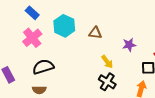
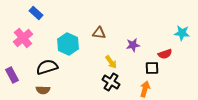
cyan hexagon: (64, 26) -> (68, 44), moved
pink cross: (32, 38) -> (23, 38), moved

